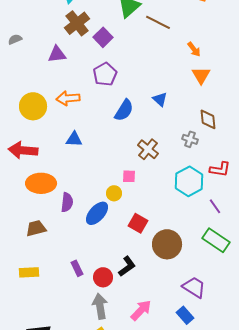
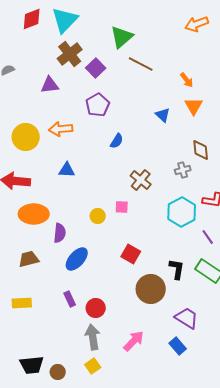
brown line: (158, 22) -> (141, 64), moved
blue triangle: (160, 99) -> (163, 115), moved
blue semicircle: (124, 110) -> (117, 141), size x0.7
gray cross: (190, 139) -> (183, 170), turned -35
yellow circle: (114, 193) -> (98, 216), moved
blue ellipse: (97, 213) -> (77, 259), moved
brown circle: (167, 244) -> (151, 289), moved
black L-shape: (127, 266) -> (177, 269), moved, turned -45

